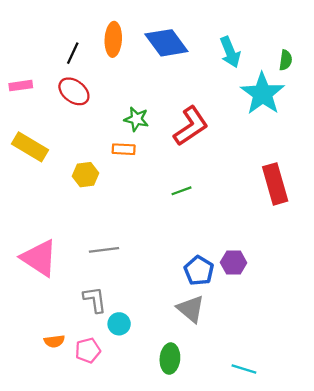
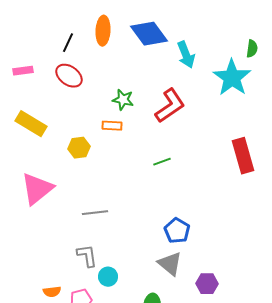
cyan arrow: (230, 52) -> (186, 55), moved
pink triangle: (39, 258) -> (37, 189), moved, turned 48
purple hexagon: (234, 263) -> (207, 284), moved

